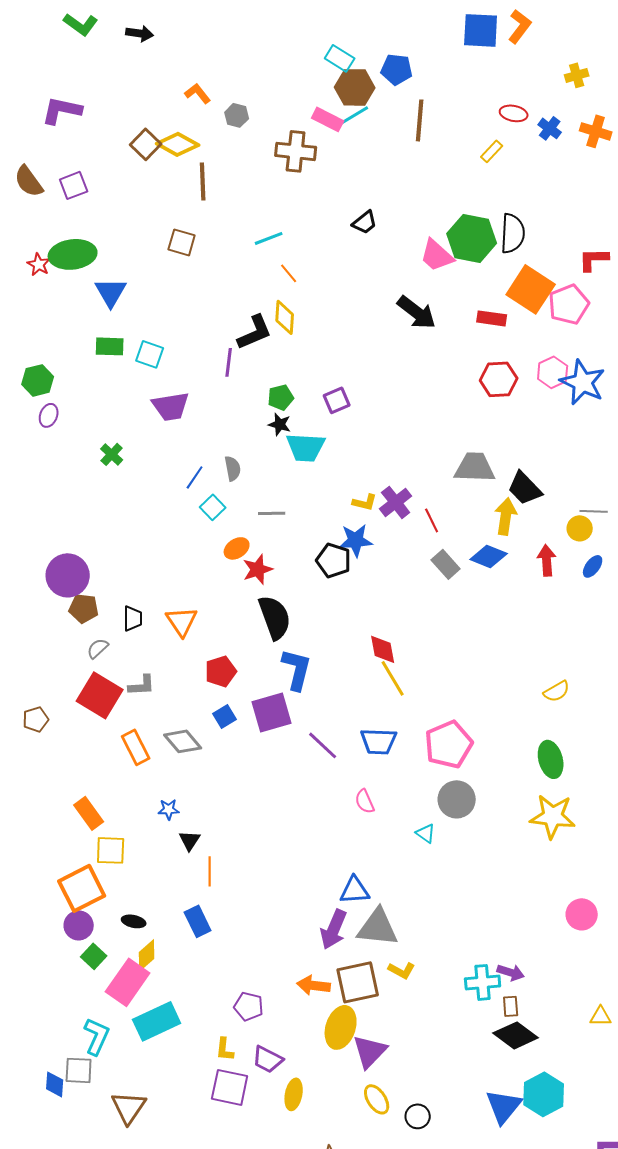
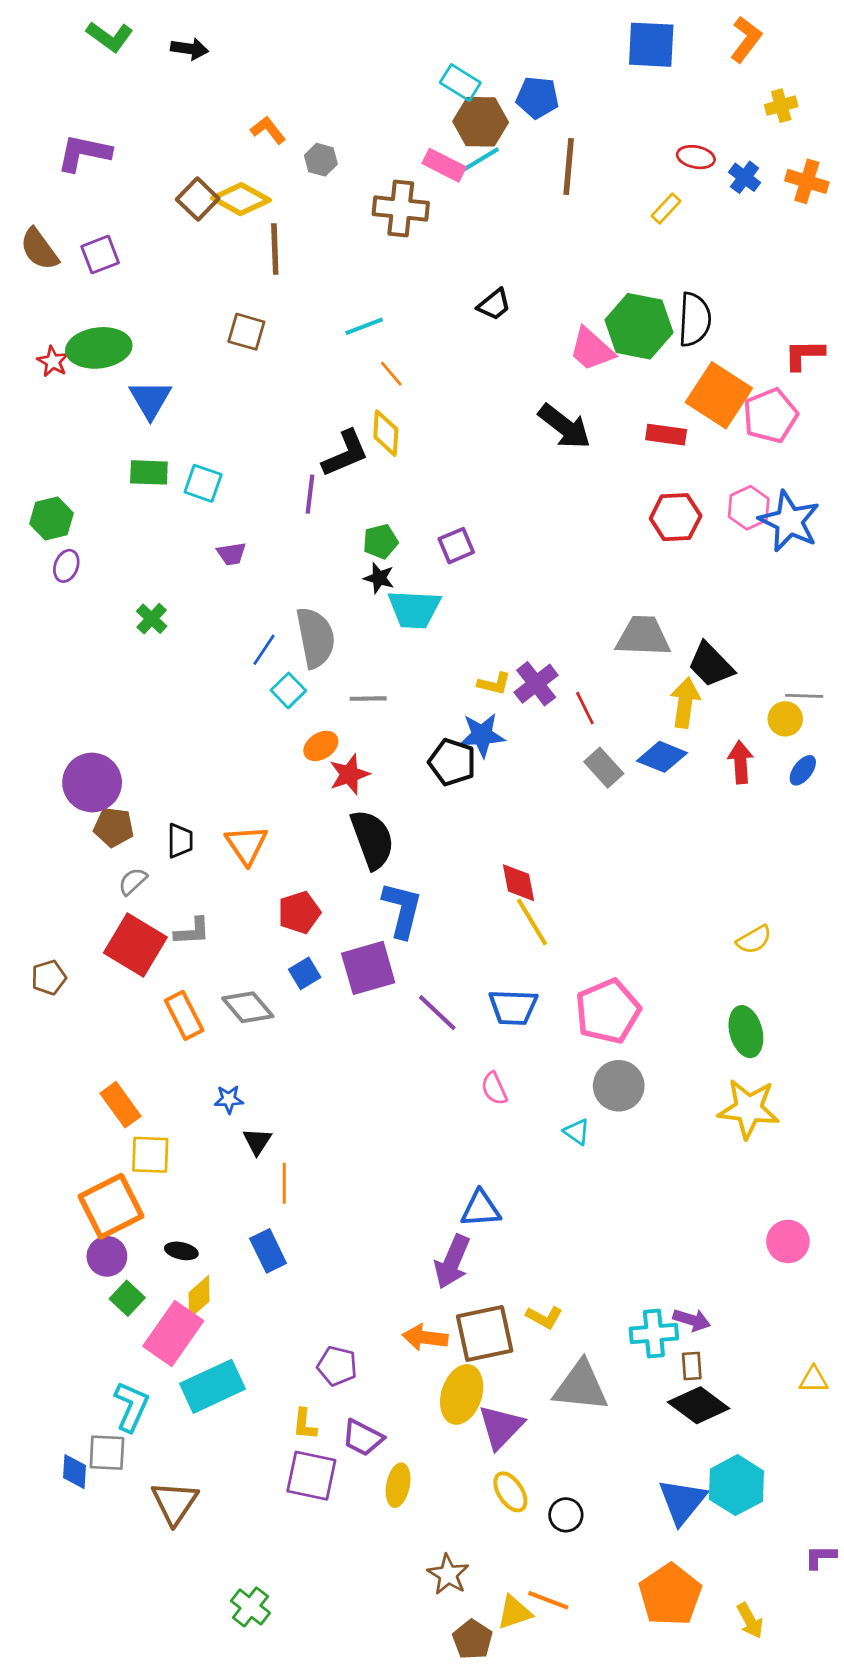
orange L-shape: (520, 26) -> (746, 39), moved
purple trapezoid: (171, 406) -> (231, 554), size x0.6
gray semicircle: (233, 468) -> (315, 638), size x1.8
gray triangle: (378, 927) -> (581, 1386), moved

